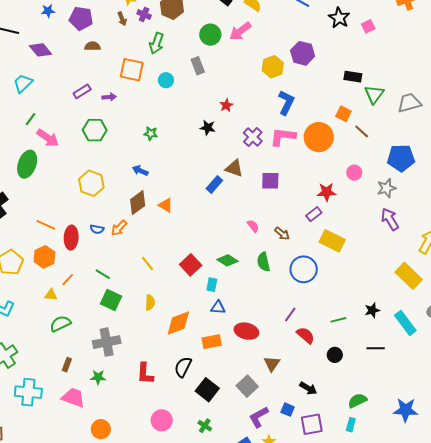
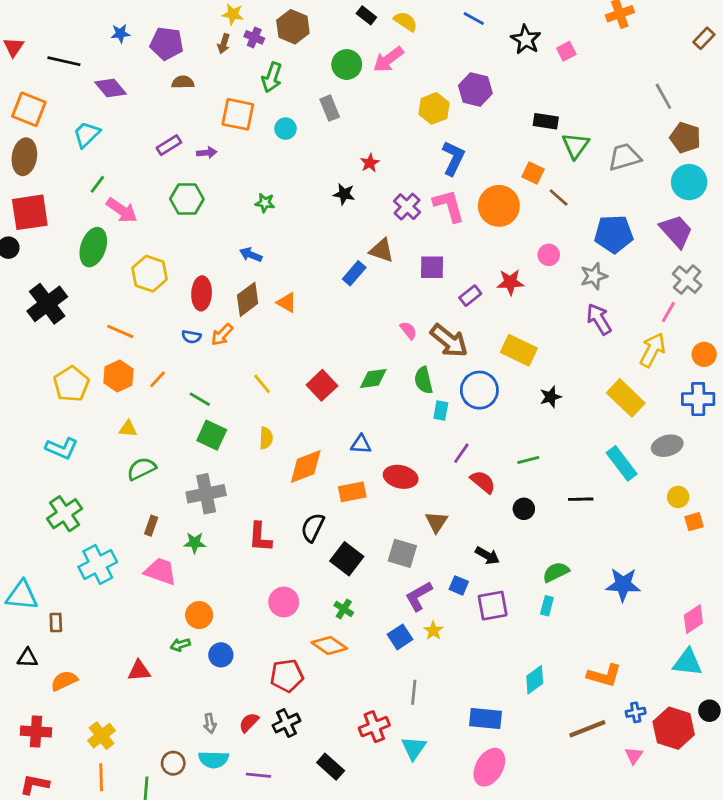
brown arrow: (122, 19) -> (224, 44), turned 40
pink L-shape: (283, 137) -> (449, 206), turned 68
yellow hexagon: (91, 183) -> (150, 274), moved
purple rectangle: (314, 214) -> (470, 296), moved
brown arrow: (282, 234) -> (449, 341), size x1.8
red ellipse: (71, 238) -> (202, 293), moved
green diamond: (227, 260) -> (373, 379), turned -40
orange line: (68, 280) -> (158, 379), moved
cyan rectangle: (212, 285) -> (441, 410), moved
black star: (372, 310) -> (551, 397), moved
gray square: (247, 386) -> (402, 553), turned -30
cyan cross: (28, 392) -> (98, 564), turned -32

